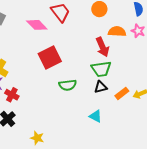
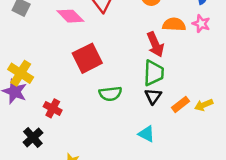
green trapezoid: (101, 69) -> (154, 73), turned -80
black triangle: (101, 87) -> (153, 96), turned -40
red cross: (12, 95) -> (53, 108), moved

